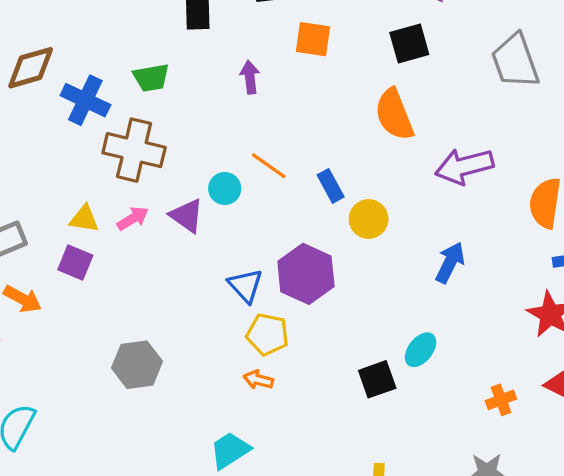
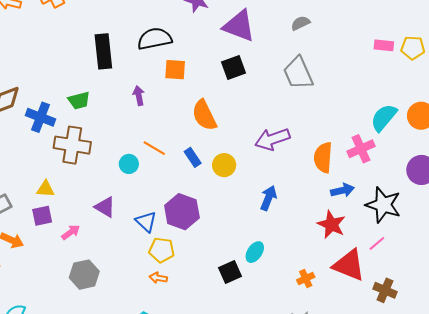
orange semicircle: (394, 115) -> (204, 115), moved
purple triangle: (187, 216) -> (105, 207), moved
pink arrow: (133, 218) -> (71, 232), moved
yellow circle: (369, 219) -> (224, 165), moved
purple square: (75, 262) -> (42, 216), turned -30

